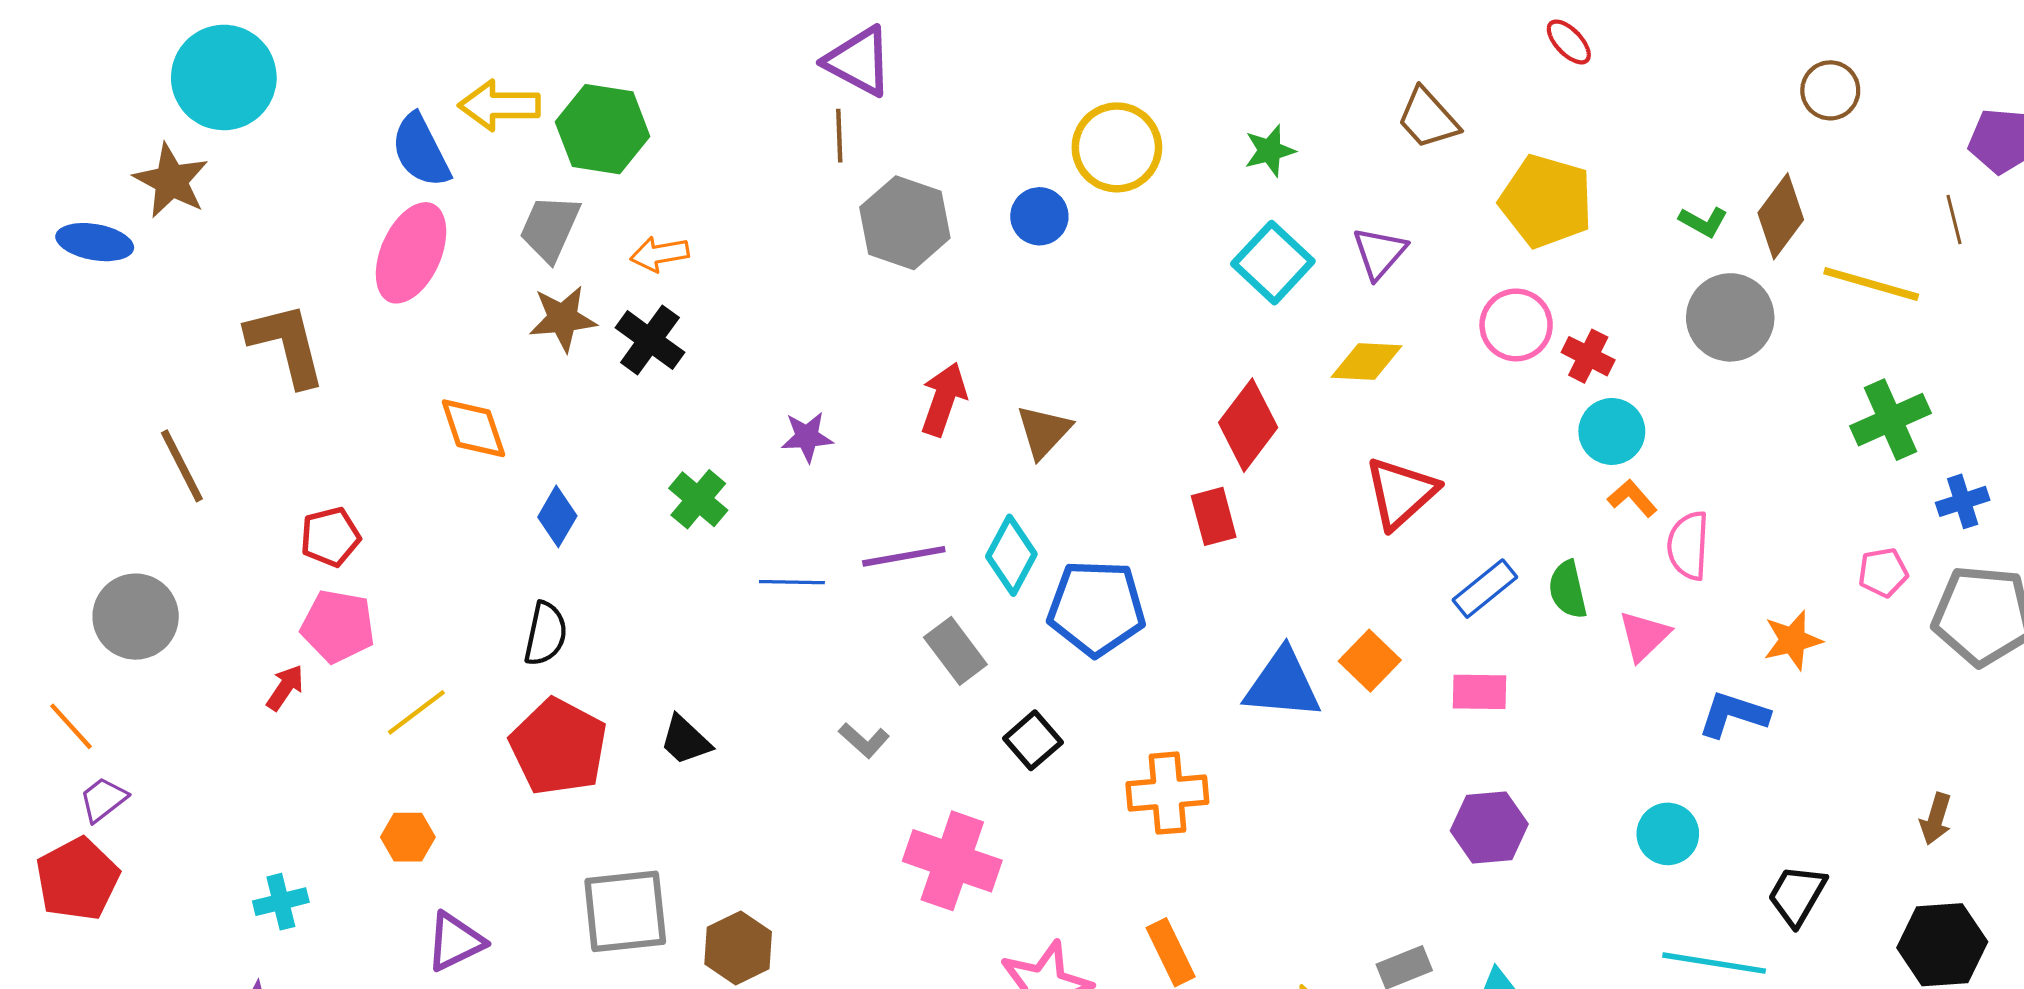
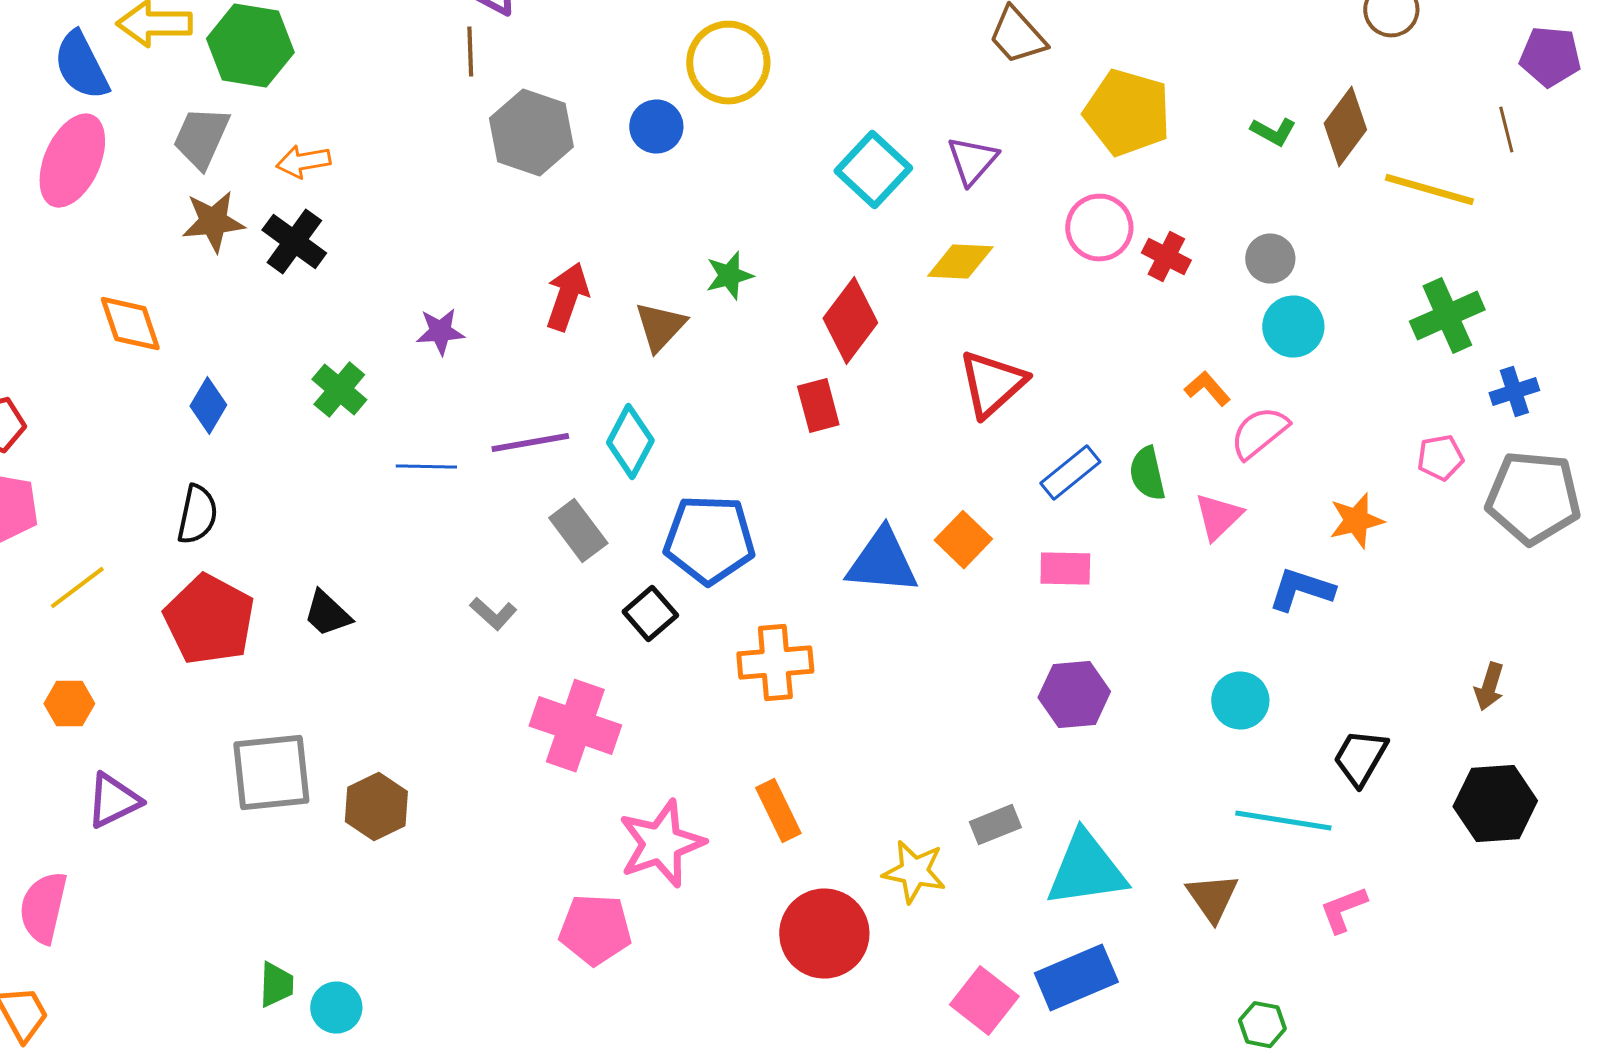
green star: (1270, 151) -> (729, 276), moved
gray circle: (1730, 317) -> (1270, 259), moved, size x0.6
cyan circle: (1612, 431) -> (1293, 327), moved
pink semicircle: (1688, 546) -> (1259, 433), turned 48
blue pentagon: (1096, 608) -> (709, 540), moved

